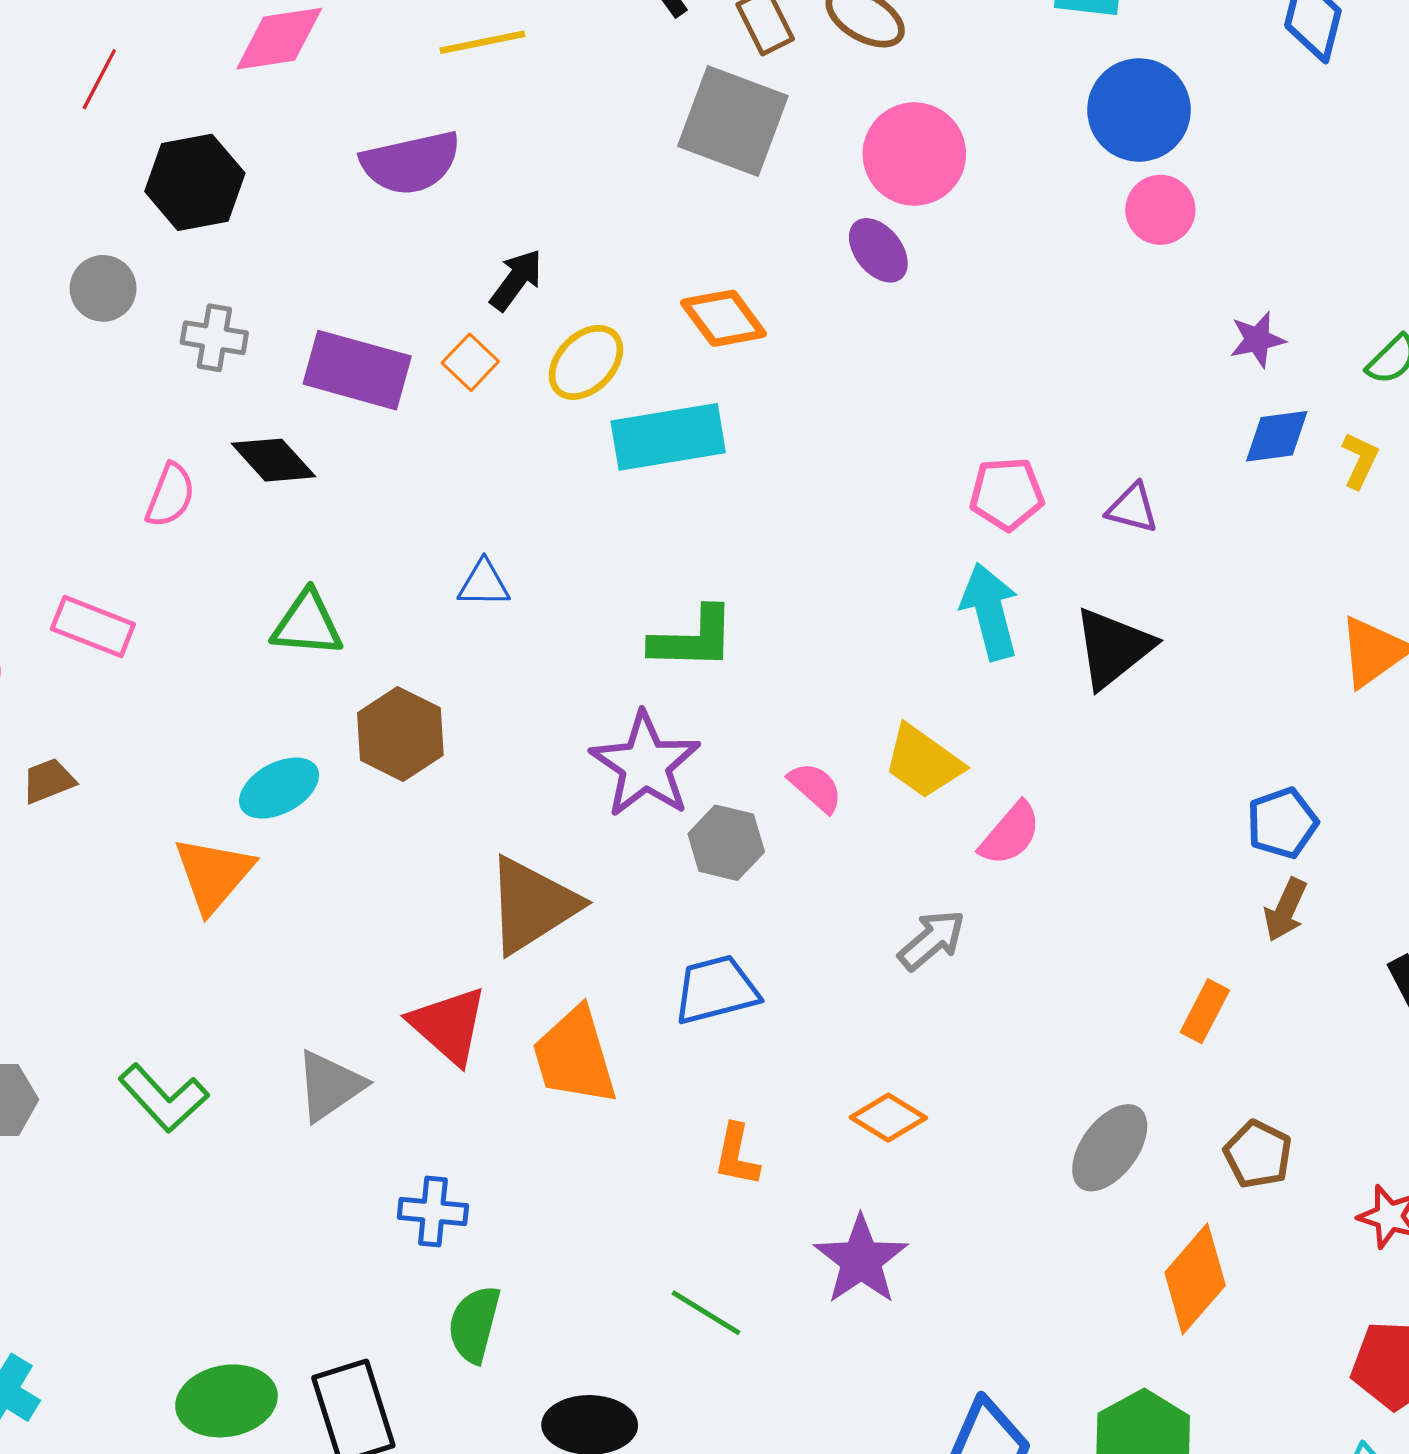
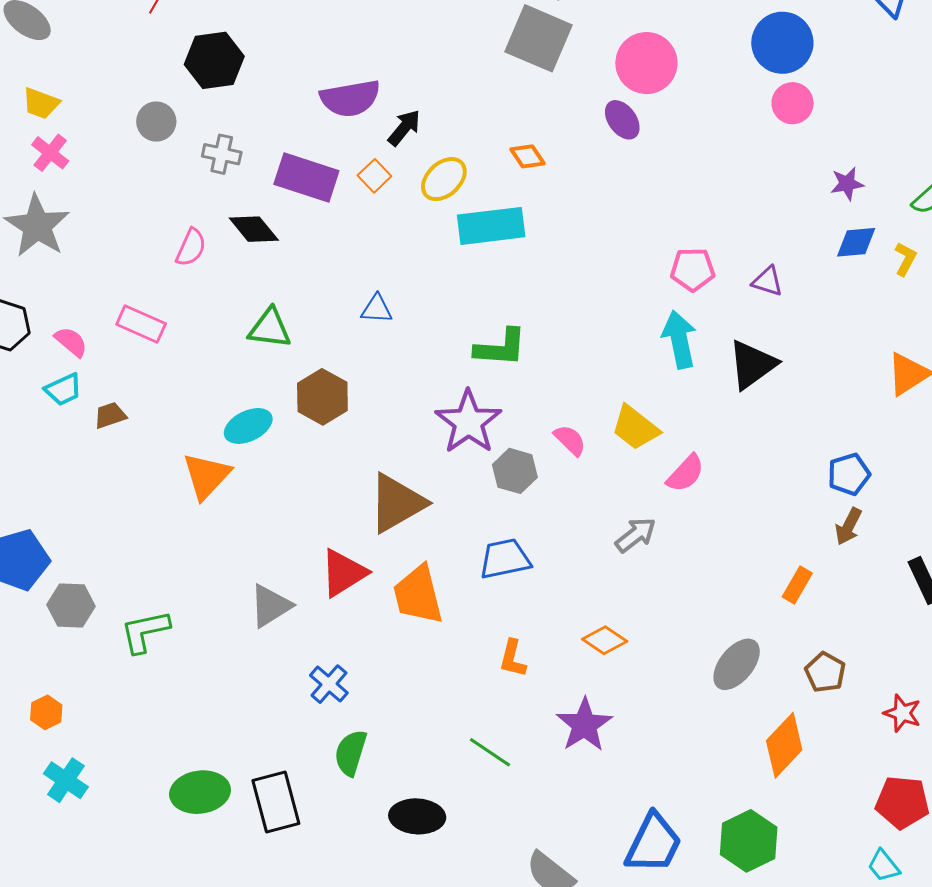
purple semicircle: (411, 163) -> (350, 98), moved
orange diamond: (723, 318) -> (528, 156), size x0.7
red triangle: (449, 1025) -> (343, 573), turned 44
green L-shape: (163, 1098) -> (145, 631), moved, turned 118
blue cross: (433, 1211) -> (329, 684), turned 33

